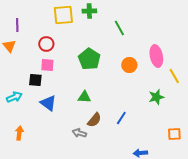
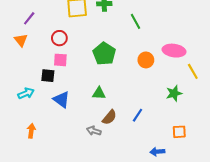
purple line: (17, 25) -> (29, 18), turned 40
pink ellipse: (156, 56) -> (174, 51), turned -70
orange square: (174, 134) -> (179, 132), moved

